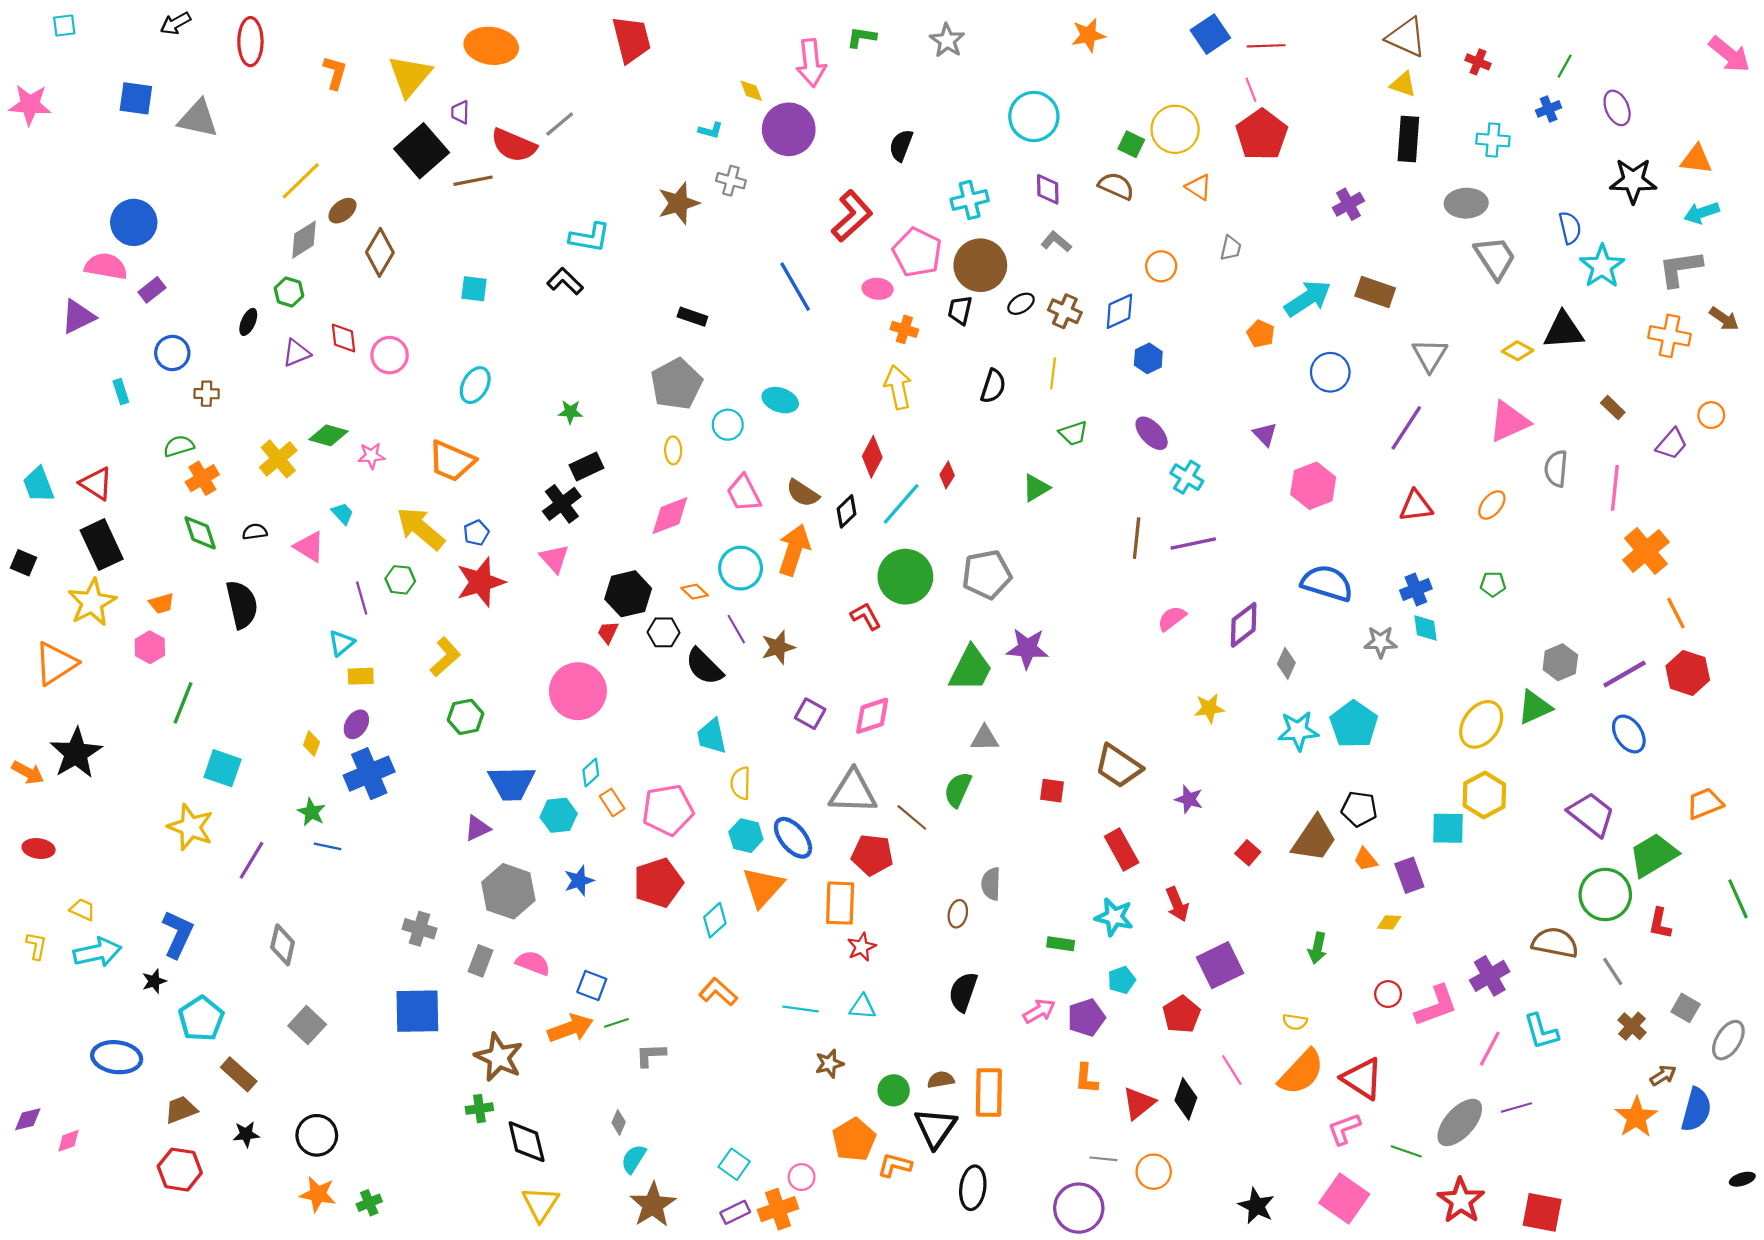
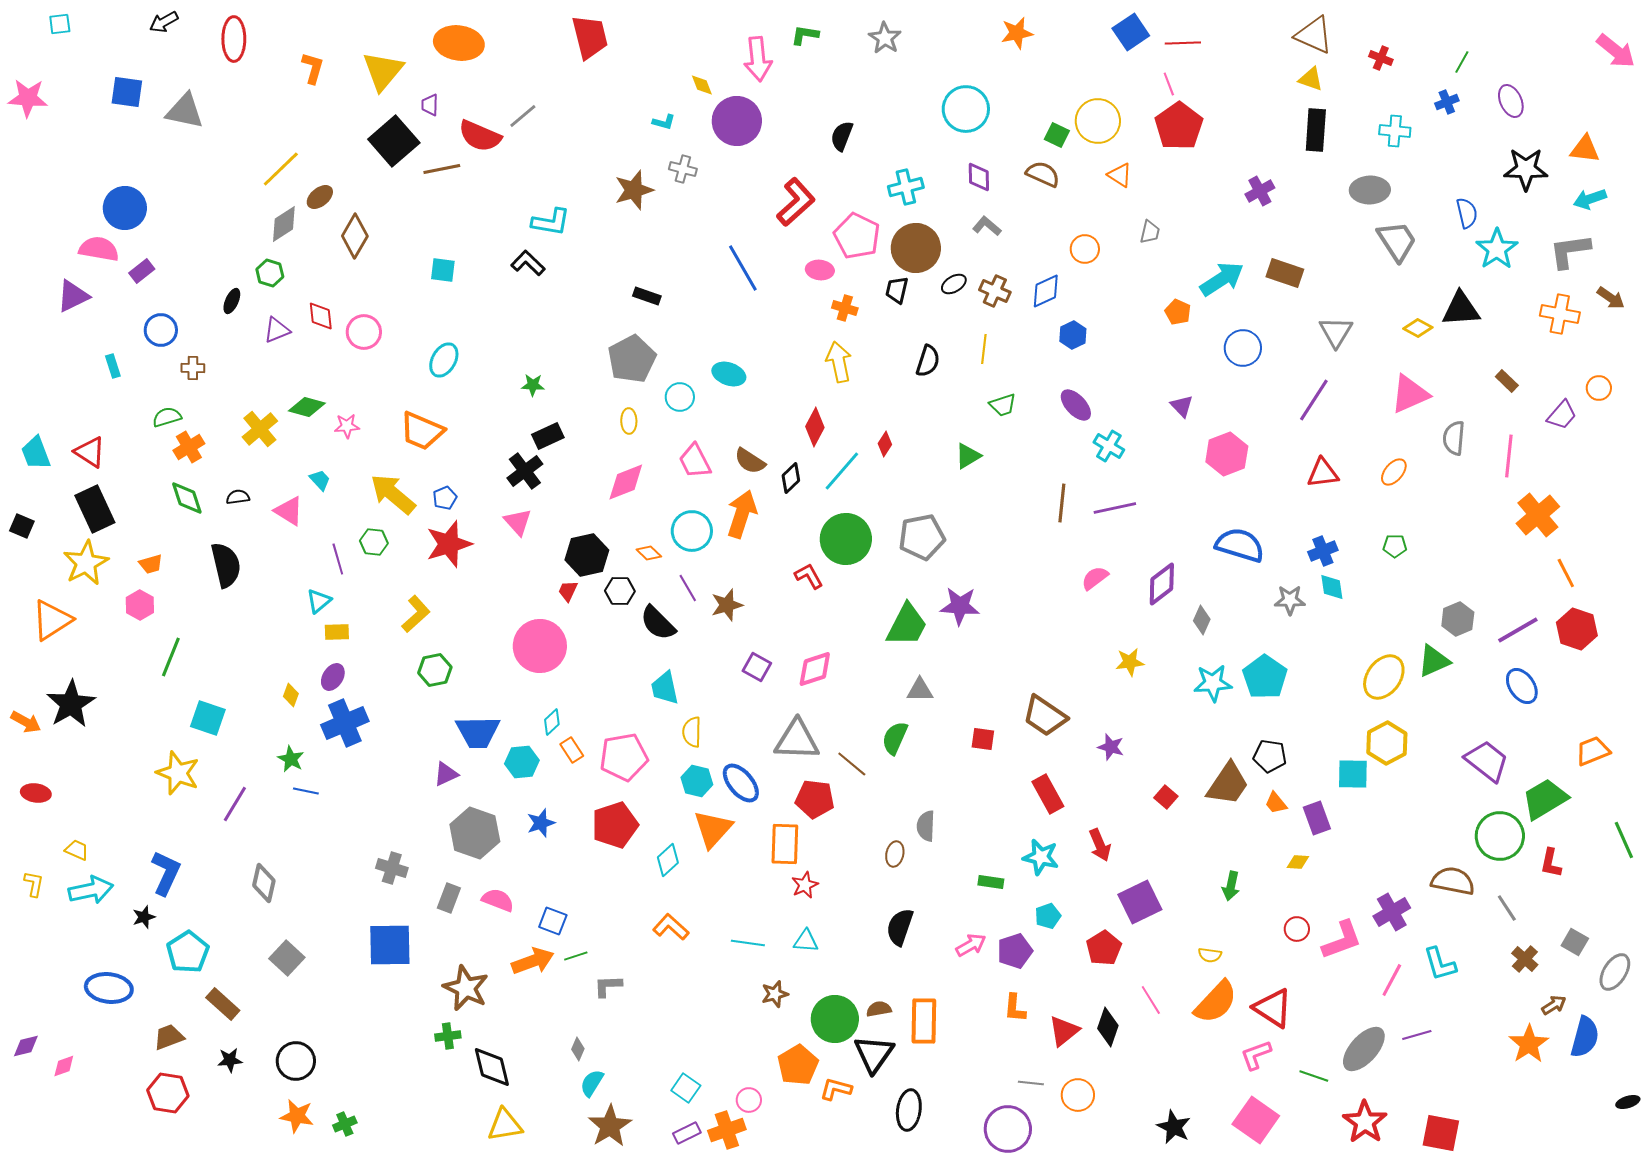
green circle: (894, 1090) -> (835, 1019), size x1.6
yellow triangle: (540, 1204) -> (505, 1125), turned 48

